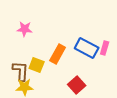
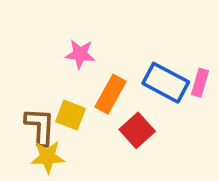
pink star: (25, 29) -> (80, 54), moved
red square: (77, 85) -> (137, 130), moved

